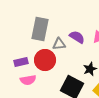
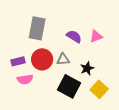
gray triangle: (59, 44) -> (63, 59), moved

